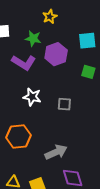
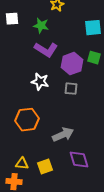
purple hexagon: (56, 54) -> (72, 64), moved
purple L-shape: (24, 62) -> (46, 50), moved

